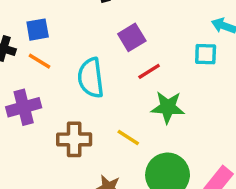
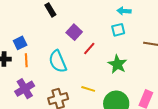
orange line: (40, 61) -> (26, 60), turned 72
green star: (168, 107) -> (117, 64), moved, turned -30

